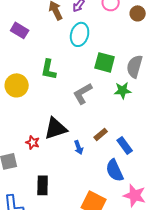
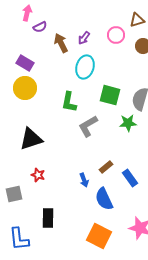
green L-shape: (49, 69) -> (69, 102), moved
yellow circle: (17, 85) -> (25, 88), moved
black triangle: (56, 128) -> (31, 139), moved
blue semicircle: (115, 170) -> (104, 199), moved

